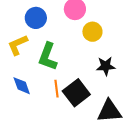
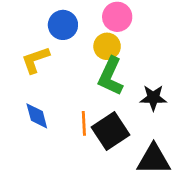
yellow circle: (92, 32) -> (107, 46), moved
green L-shape: (48, 57) -> (111, 76), moved

